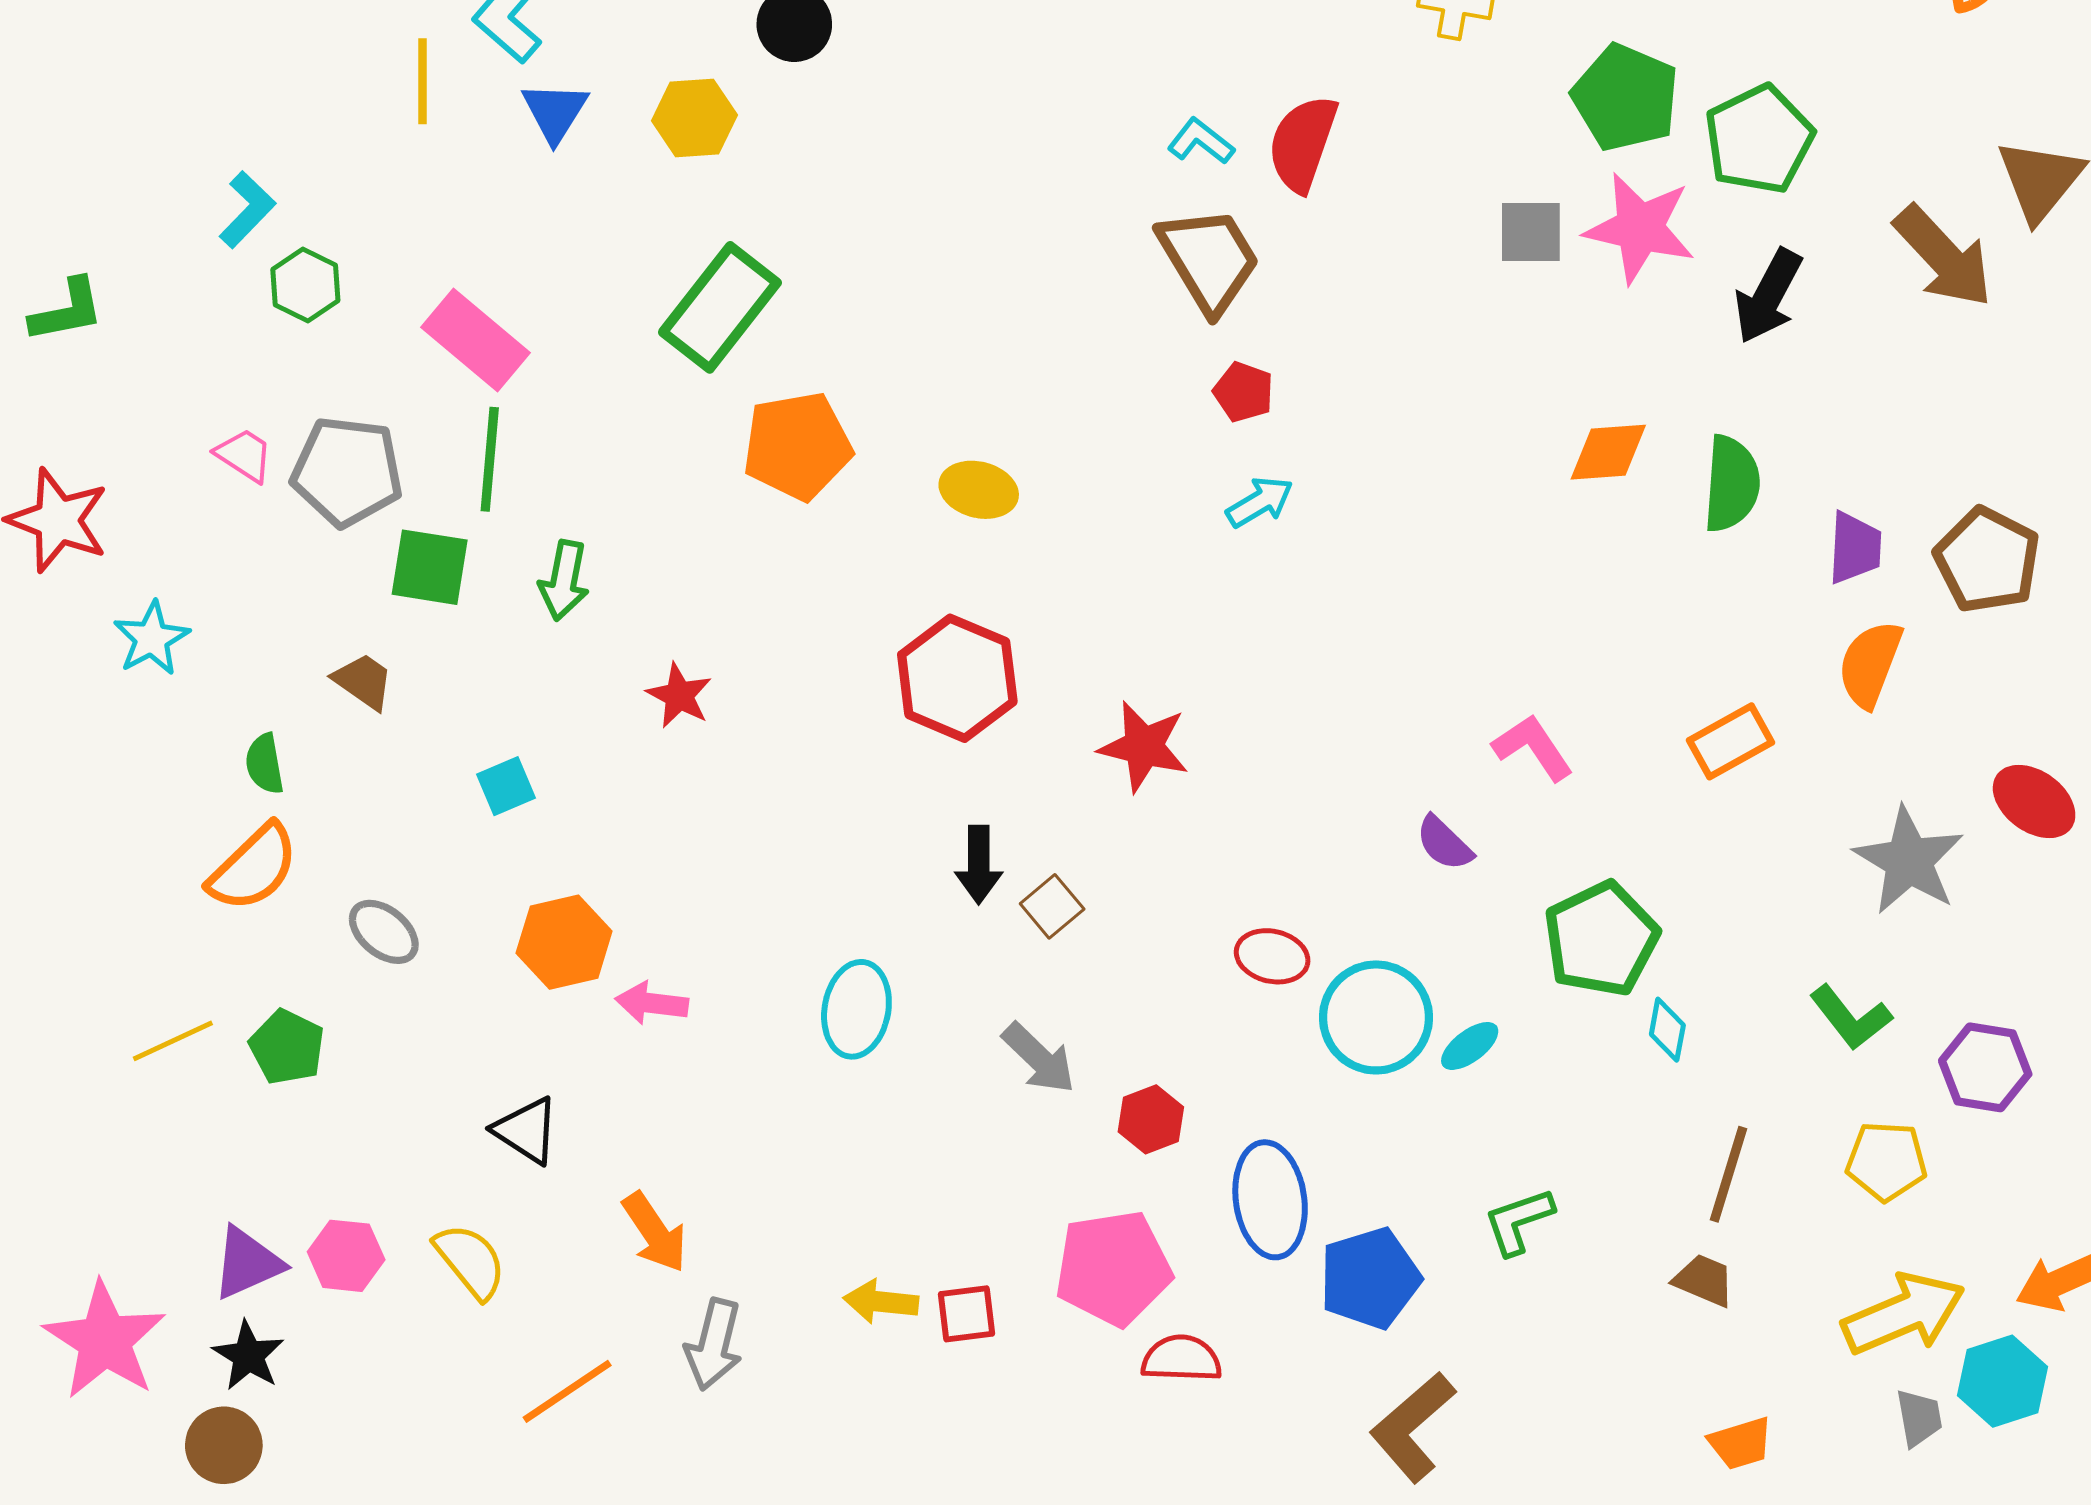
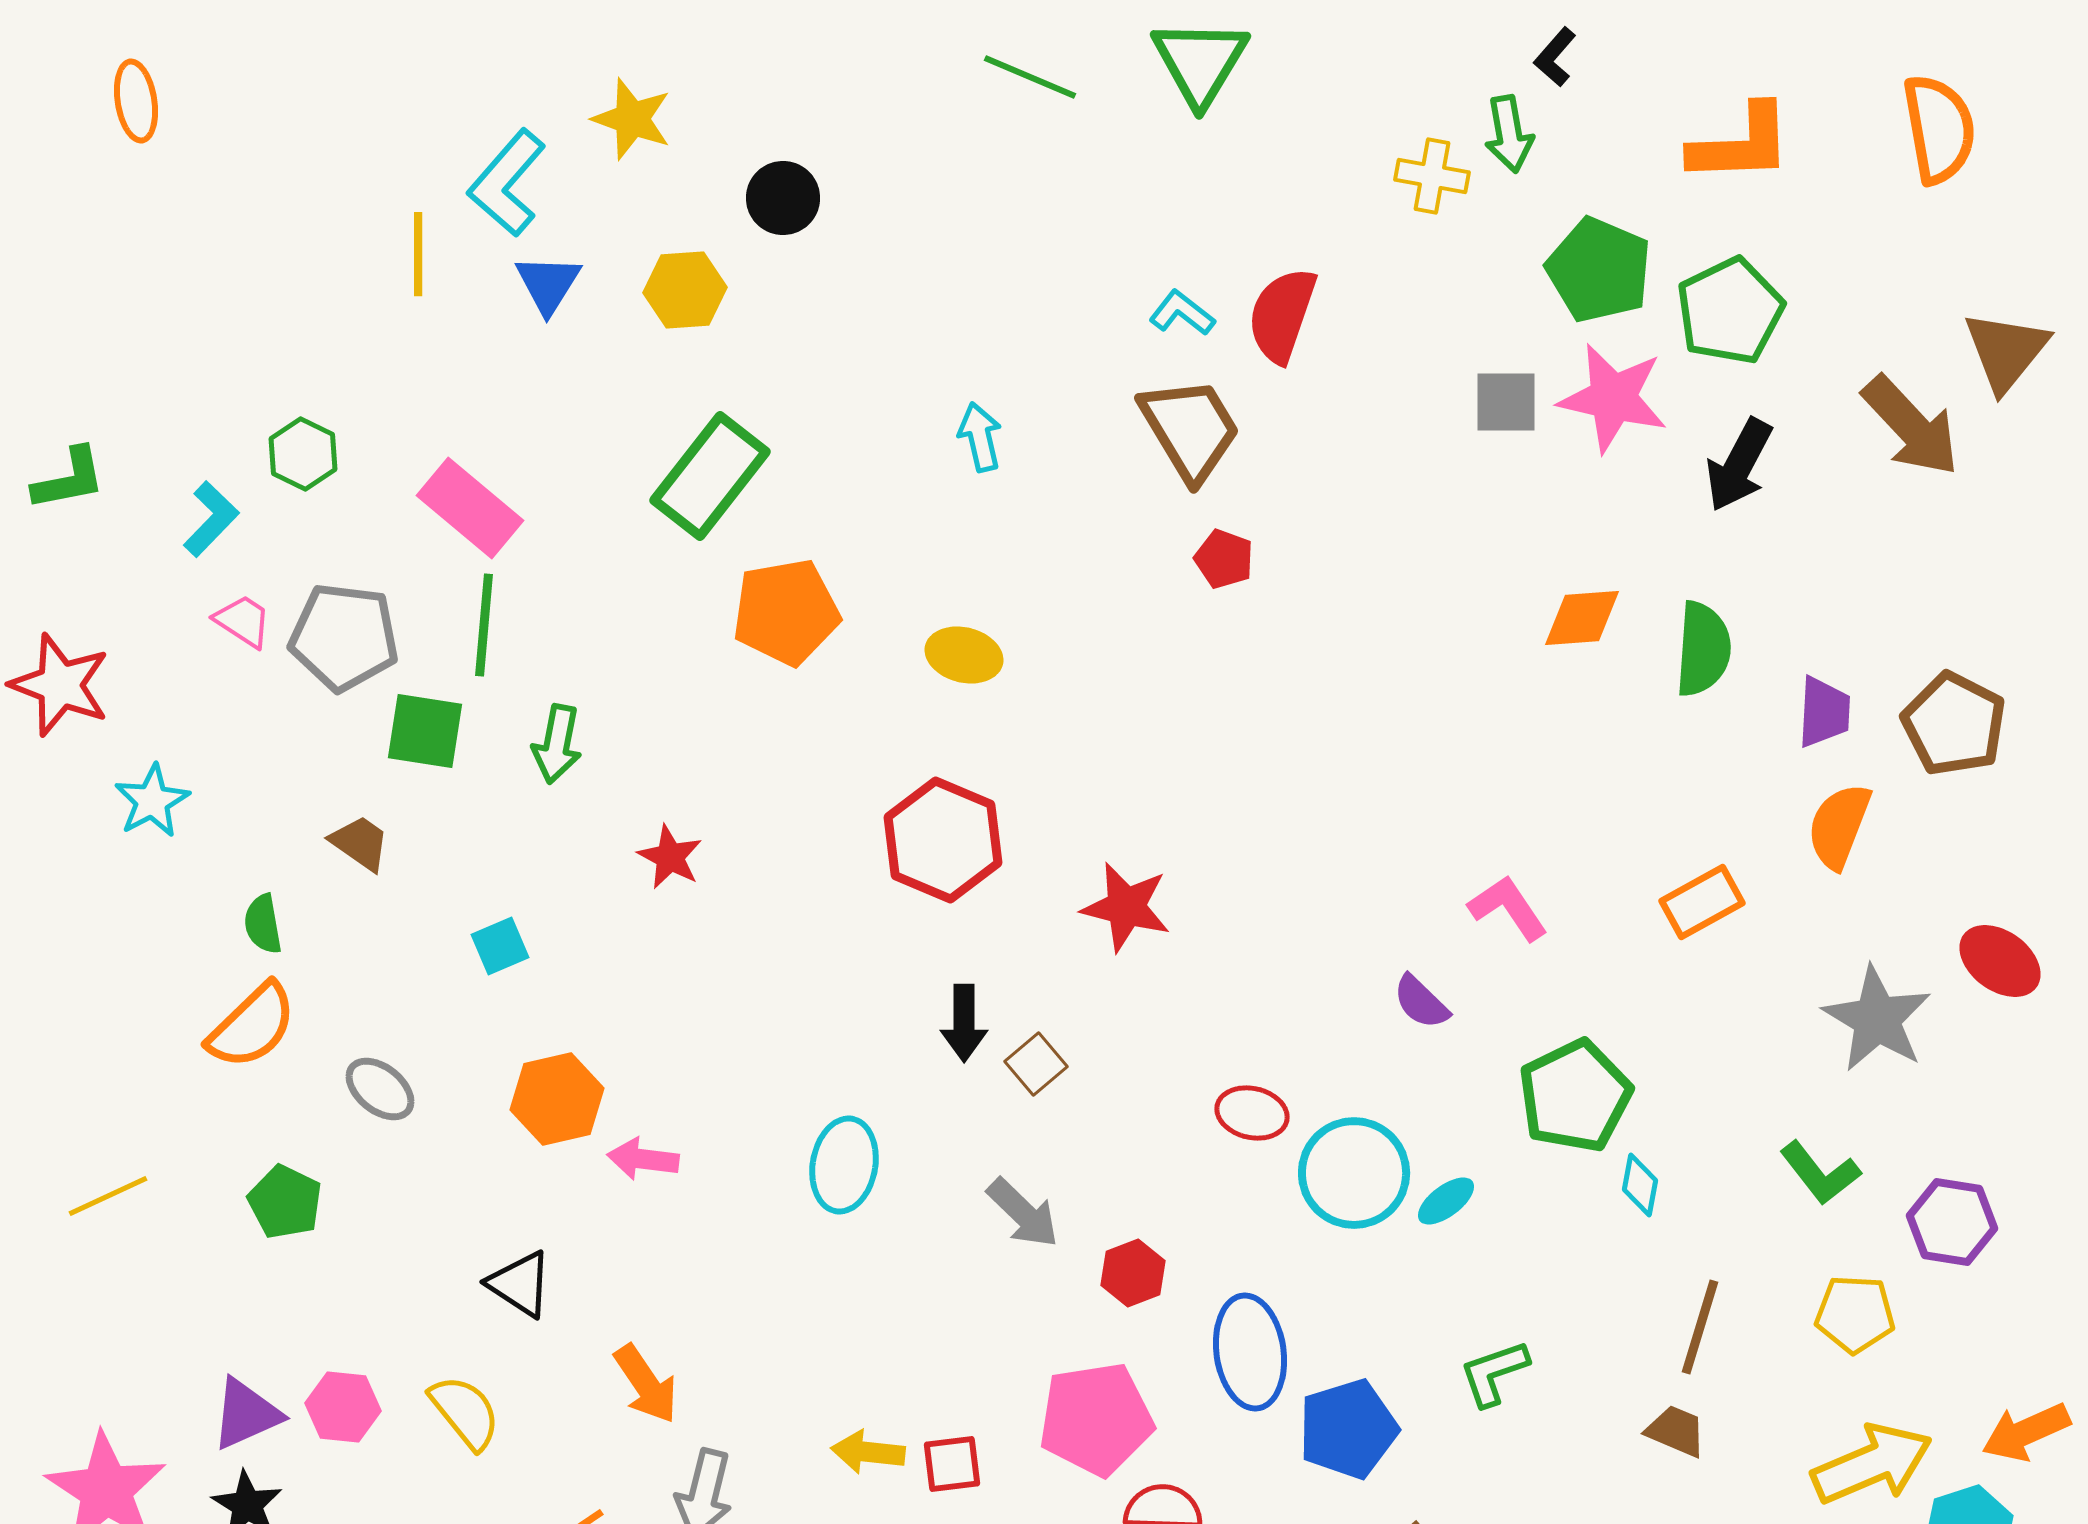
cyan L-shape: (247, 210) -> (211, 519), moved
cyan arrow: (1260, 502) -> (980, 437), moved, turned -72
yellow line: (173, 1041) -> (108, 1196), moved

